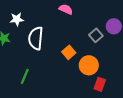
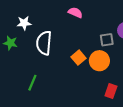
gray square: (96, 35) -> (107, 40), turned 32
orange circle: (89, 65) -> (99, 61), moved

